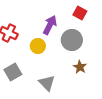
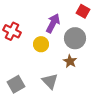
brown star: (80, 67) -> (70, 61), moved
gray square: (13, 72) -> (16, 84), moved

